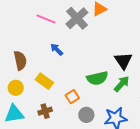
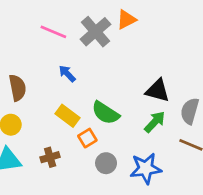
black triangle: (123, 61) -> (158, 90), turned -42
green semicircle: (97, 78) -> (105, 113), moved, turned 45
yellow rectangle: (44, 81) -> (67, 116), moved

